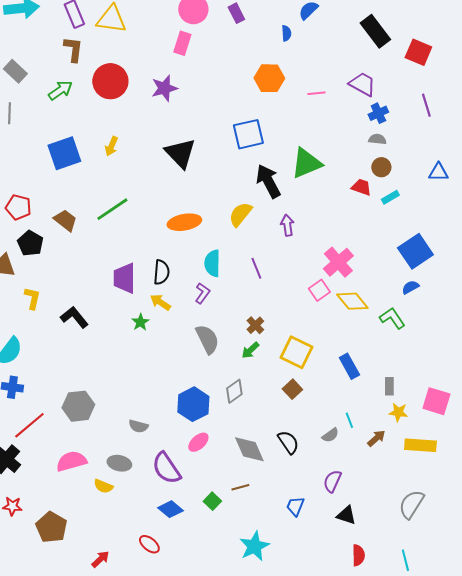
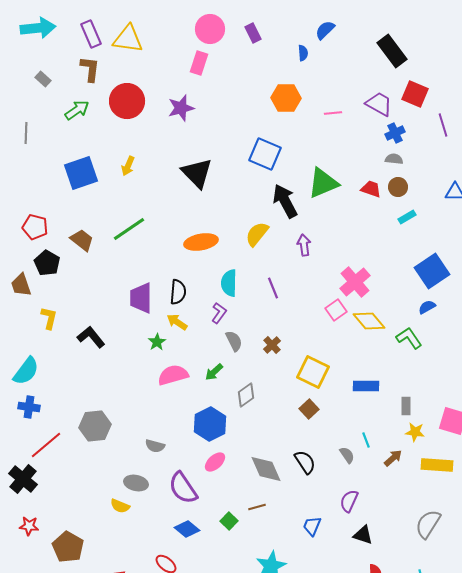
red square: (418, 52) -> (415, 94), moved
gray rectangle: (15, 71) -> (43, 79), moved, size x0.7
blue square: (248, 134) -> (265, 154), turned 36
red trapezoid: (361, 187) -> (371, 189), moved
gray semicircle: (207, 339) -> (234, 341), moved, size x0.7
green arrow: (250, 350) -> (214, 372), moved
blue rectangle: (349, 366) -> (366, 386), turned -60
gray diamond: (234, 391) -> (246, 395), moved
gray semicircle: (330, 435) -> (347, 455), turned -90
pink semicircle: (71, 461) -> (173, 375), moved

